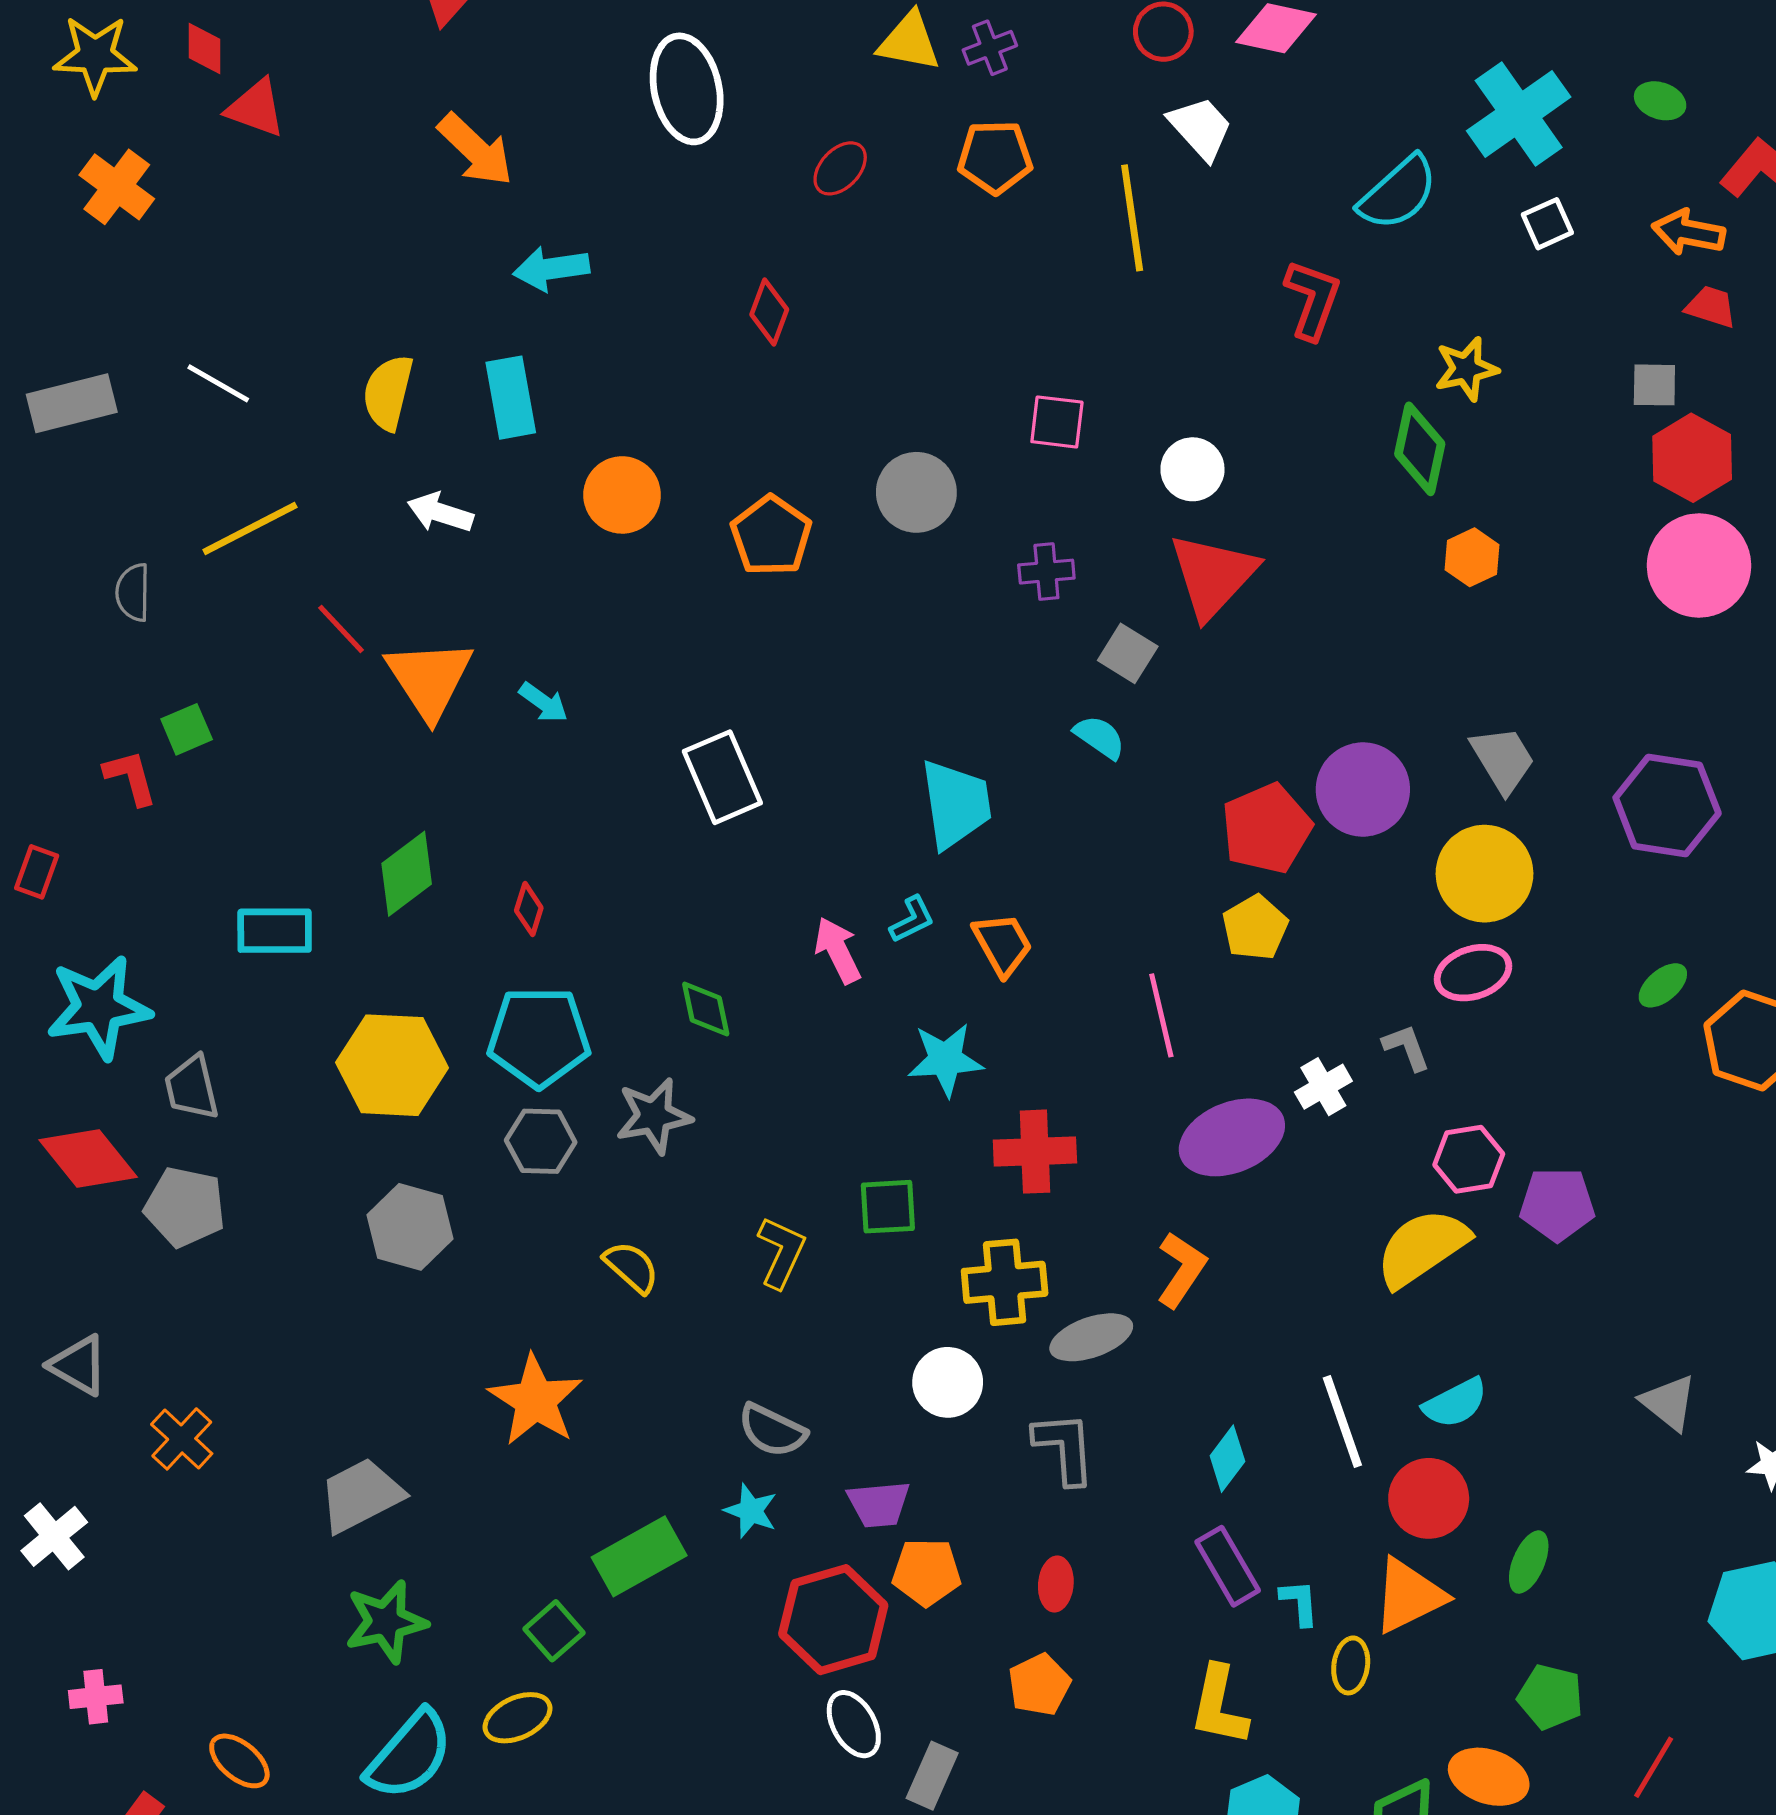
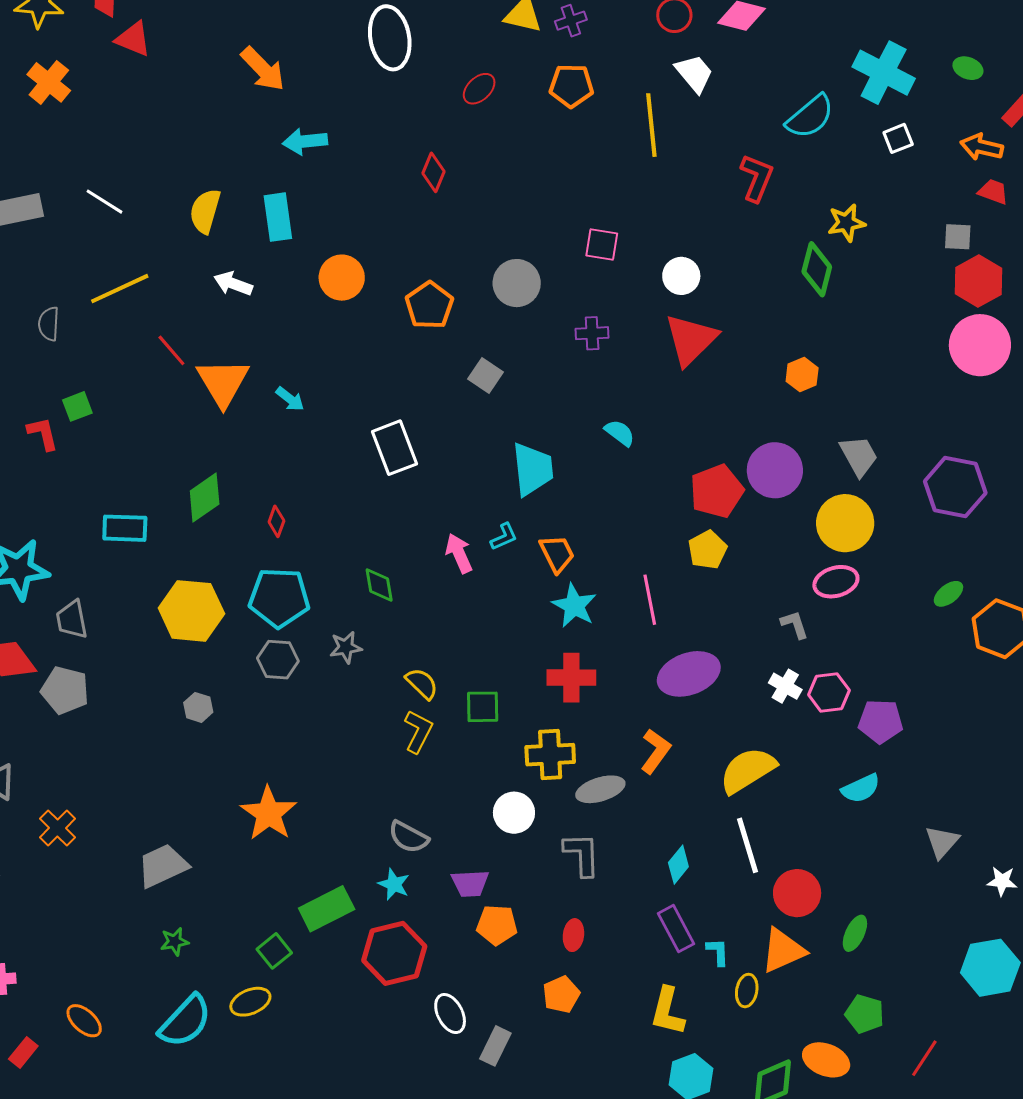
cyan cross: (1519, 114) -> (884, 73), turned -30
orange hexagon: (1472, 557) -> (802, 375), moved
gray square: (1128, 653) -> (486, 375), moved
cyan star: (945, 1059) -> (574, 606), moved, turned 30
white cross: (1323, 1087) -> (785, 686), moved, turned -32
gray star: (654, 1116) -> (346, 647), size x0.7
gray hexagon: (410, 1227) -> (198, 707), size x0.6
yellow semicircle: (1422, 1248) -> (748, 770), moved
yellow semicircle: (631, 1267) -> (422, 683), moved
cyan semicircle: (1455, 1403) -> (861, 788), moved
gray triangle: (1669, 1403) -> (942, 842), turned 30
red hexagon: (833, 1620) -> (394, 953), moved
green star: (386, 1622) -> (175, 941), size x0.6

